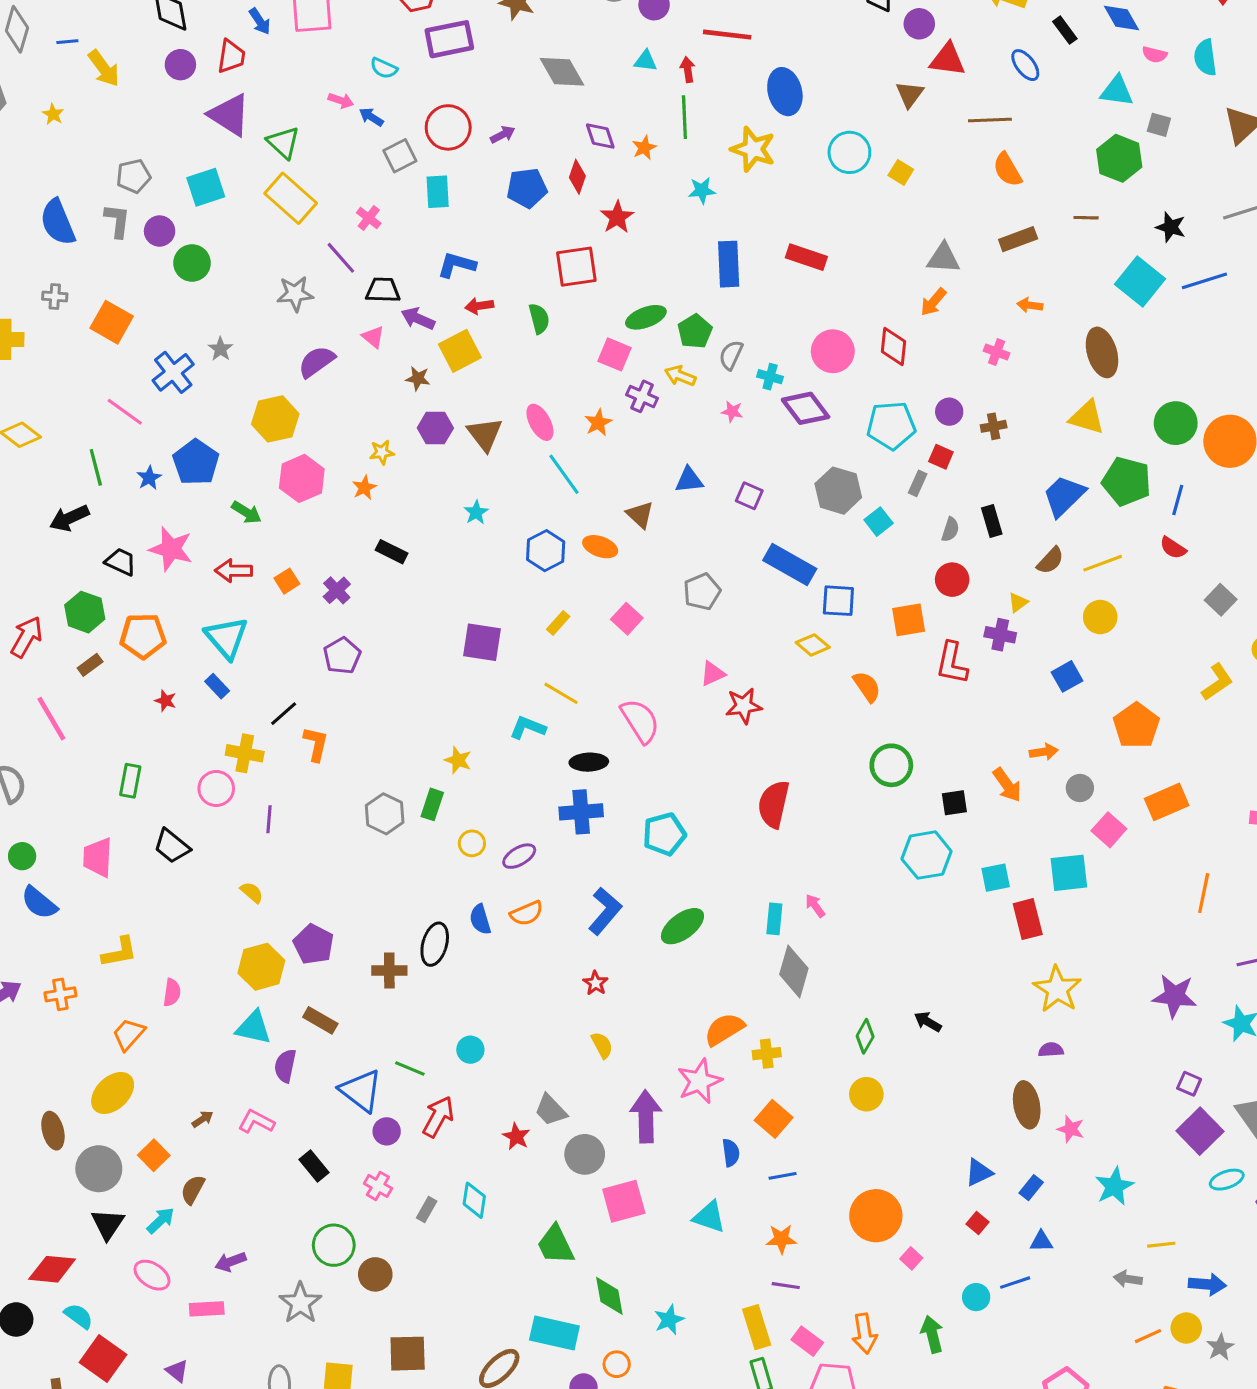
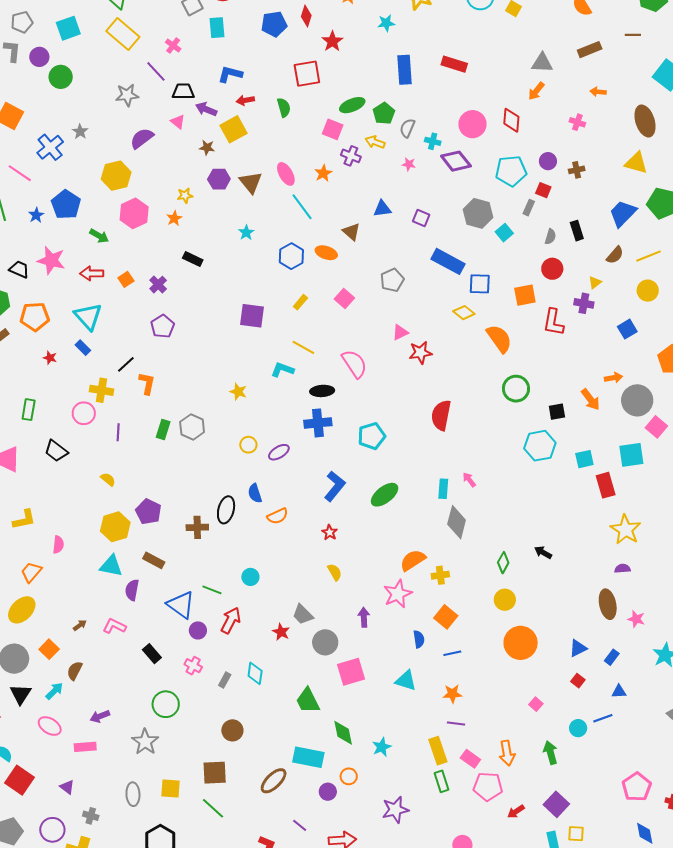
orange semicircle: (867, 687) -> (499, 339), size x1.4
gray circle: (1080, 788) -> (637, 400), size x1.8
green rectangle: (432, 804) -> (163, 429), moved
orange semicircle: (527, 913) -> (278, 516), moved
purple arrow: (646, 1117) -> (364, 617), size x0.6
orange circle: (876, 1216) -> (521, 643), moved
brown circle: (375, 1274) -> (232, 730), moved

